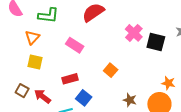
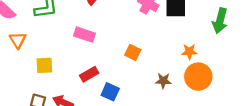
orange triangle: (32, 37) -> (18, 40), moved
orange star: (168, 83) -> (189, 52), moved

